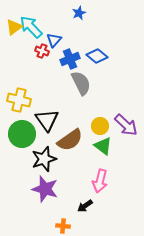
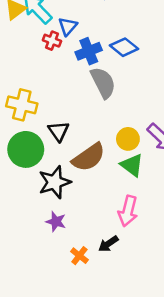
black triangle: (47, 120) -> (59, 131), size x0.7
purple star: (45, 189) -> (56, 222), size x0.6
orange cross: (63, 226) -> (79, 256), moved, turned 32

